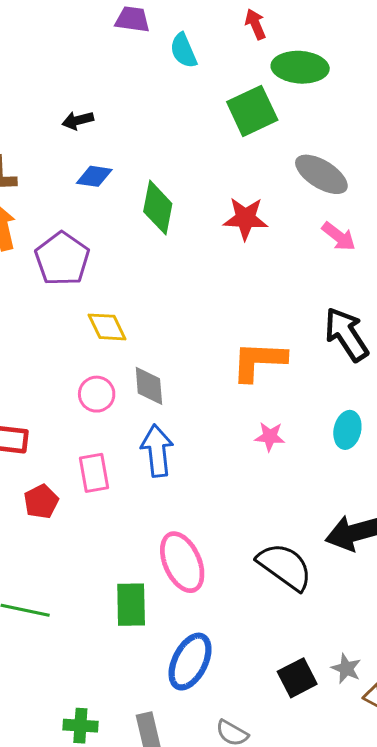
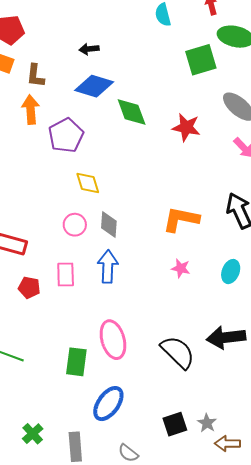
blue diamond: (94, 176) -> (94, 86), size x1.6
green diamond: (158, 208) -> (132, 112), turned -40
red pentagon: (41, 502) -> (29, 288), turned 30
green cross: (80, 726) -> (33, 434), turned 35

